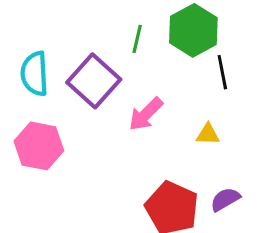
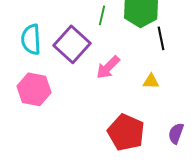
purple semicircle: (225, 199) -> (176, 133), moved, turned -40

